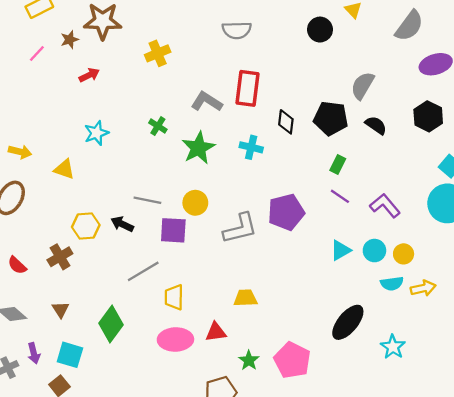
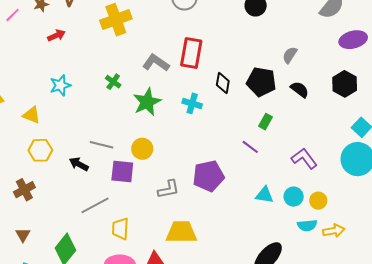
yellow cross: (158, 53) -> (116, 20), size x1.4
gray semicircle: (363, 86) -> (290, 55), size x0.7
purple line: (340, 196) -> (250, 147), moved
purple pentagon: (286, 212) -> (208, 176), moved
yellow hexagon: (86, 226) -> (40, 150), moved
gray L-shape: (240, 228) -> (169, 189), moved, size x0.7
cyan triangle: (341, 250) -> (265, 195), turned 36
yellow trapezoid: (245, 298) -> (181, 232), size x1.5

